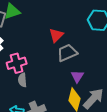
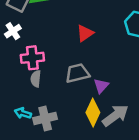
gray trapezoid: (67, 53) -> (77, 73), moved

